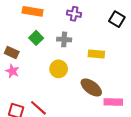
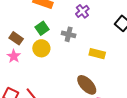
purple cross: (74, 14) -> (82, 11), turned 32
yellow circle: (59, 69) -> (41, 48), moved

